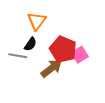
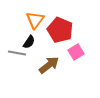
red pentagon: (63, 49) -> (60, 30), moved

